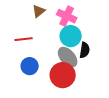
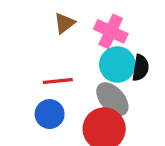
red line: (24, 39) -> (58, 81), moved
black semicircle: (85, 50) -> (140, 68), moved

